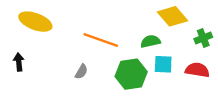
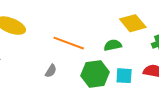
cyan square: (163, 64) -> (124, 76), moved

